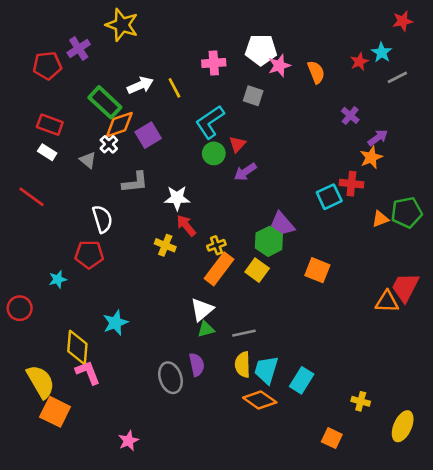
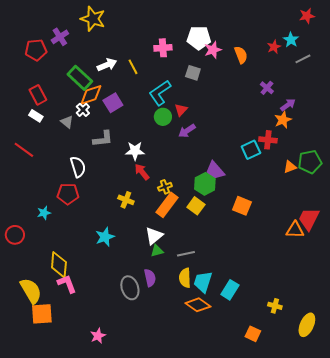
red rectangle: (50, 125) -> (38, 95), turned 42
yellow cross: (165, 245) -> (126, 200), moved
cyan star: (115, 323) -> (105, 237), moved
orange square: (55, 412) -> (42, 314), turned -30

